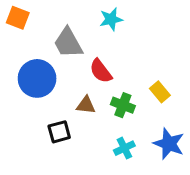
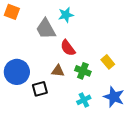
cyan star: (111, 19) -> (66, 15), moved
blue circle: (37, 78) -> (17, 72), moved

